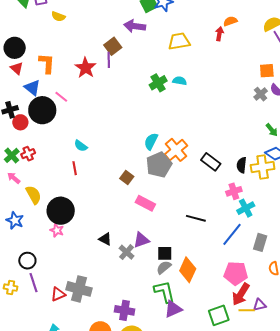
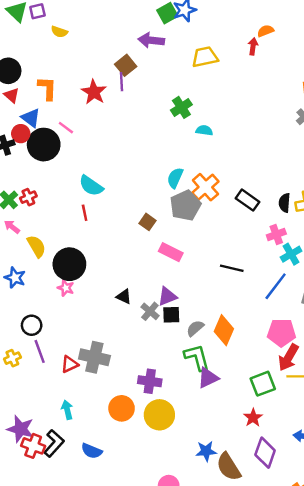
cyan semicircle: (180, 81) -> (204, 130), moved
red circle: (20, 122) -> (21, 134), moved
cyan semicircle: (81, 146) -> (91, 186), size x1.5
black square: (165, 253) -> (171, 315), moved
yellow cross: (11, 288) -> (12, 358), turned -32

